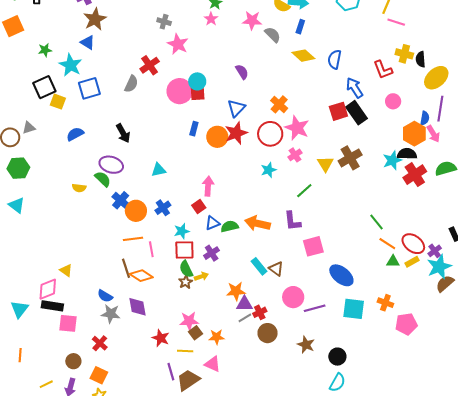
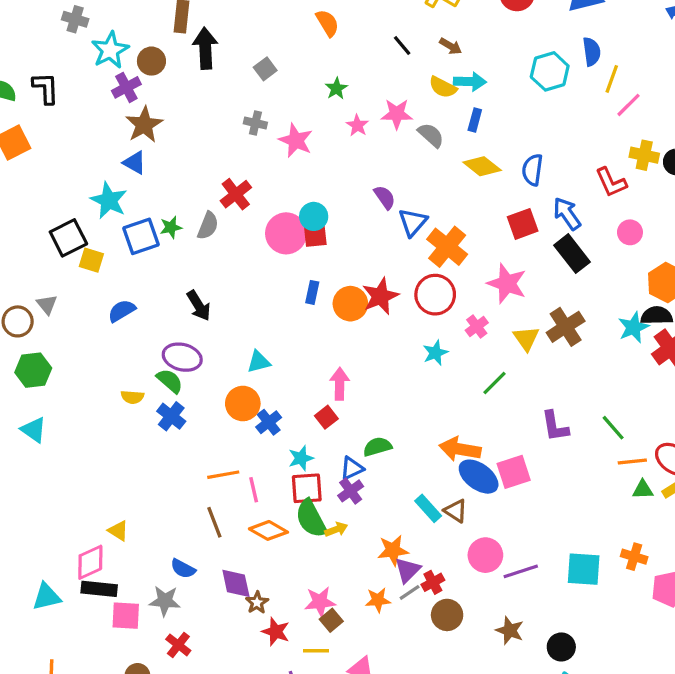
pink star: (211, 19) -> (357, 125), moved
pink line: (396, 22) -> (629, 105), turned -60
pink star: (178, 44) -> (296, 140), moved
green star: (45, 50) -> (171, 227), moved
orange cross: (279, 104) -> (447, 247), size x1.4
blue triangle: (236, 108) -> (413, 222), moved
red square: (338, 111) -> (523, 224), moved
gray triangle: (29, 128) -> (47, 304), turned -48
pink star: (297, 128) -> (507, 284), moved
blue cross: (121, 200) -> (171, 416), moved
orange circle: (136, 211) -> (243, 404), moved
purple L-shape: (292, 221) -> (555, 426), moved
blue triangle: (212, 223) -> (352, 468), moved
orange arrow: (257, 223) -> (460, 449), moved
orange line: (387, 244) -> (632, 461), turned -36
green semicircle: (186, 269) -> (311, 519), size x1.4
blue ellipse: (341, 275) -> (479, 477), moved
orange diamond: (141, 276) -> (268, 530), moved
brown star: (186, 282) -> (257, 603), moved
purple triangle: (244, 304) -> (408, 570), turned -42
cyan triangle: (19, 309) -> (47, 597), turned 42
gray star: (111, 314) -> (165, 601), moved
orange star: (217, 337) -> (378, 600), moved

